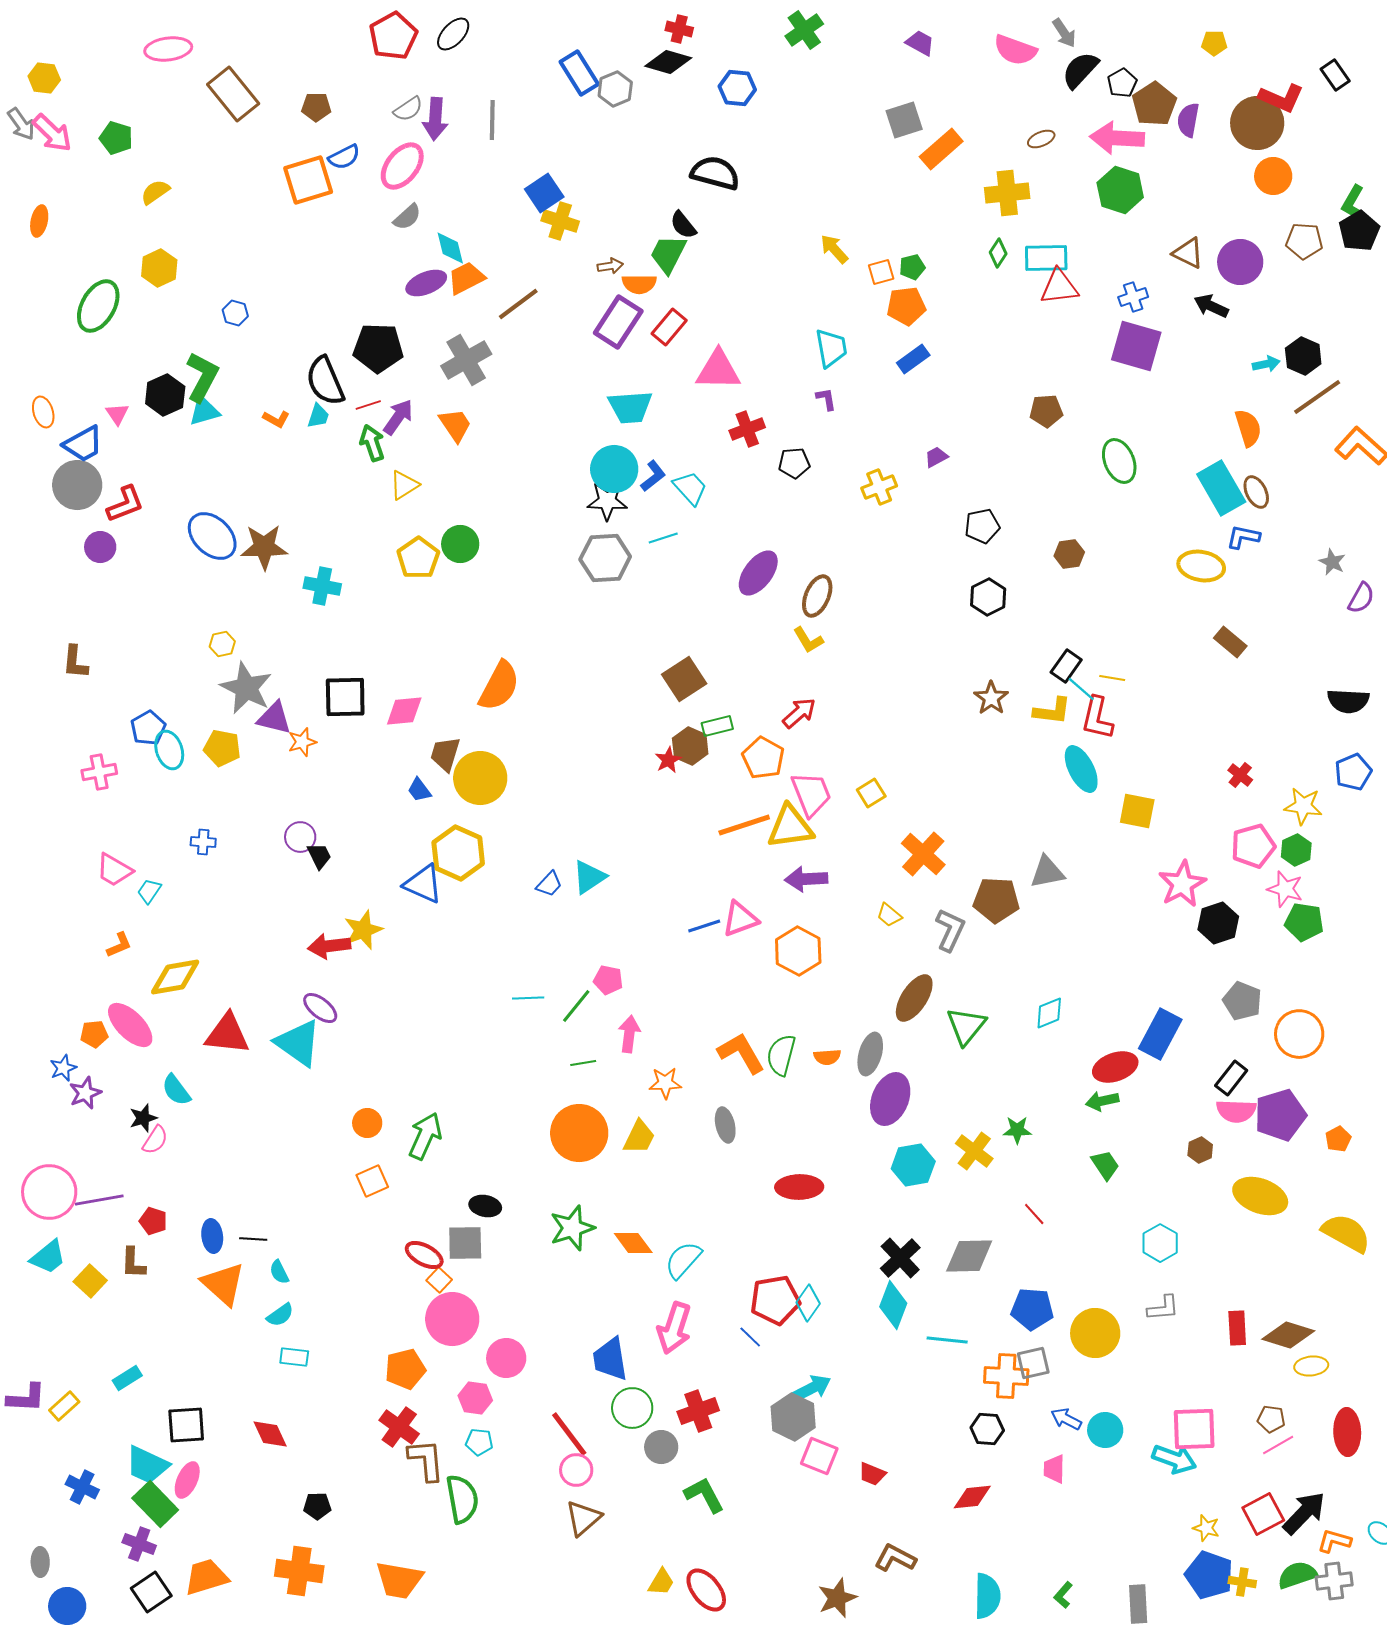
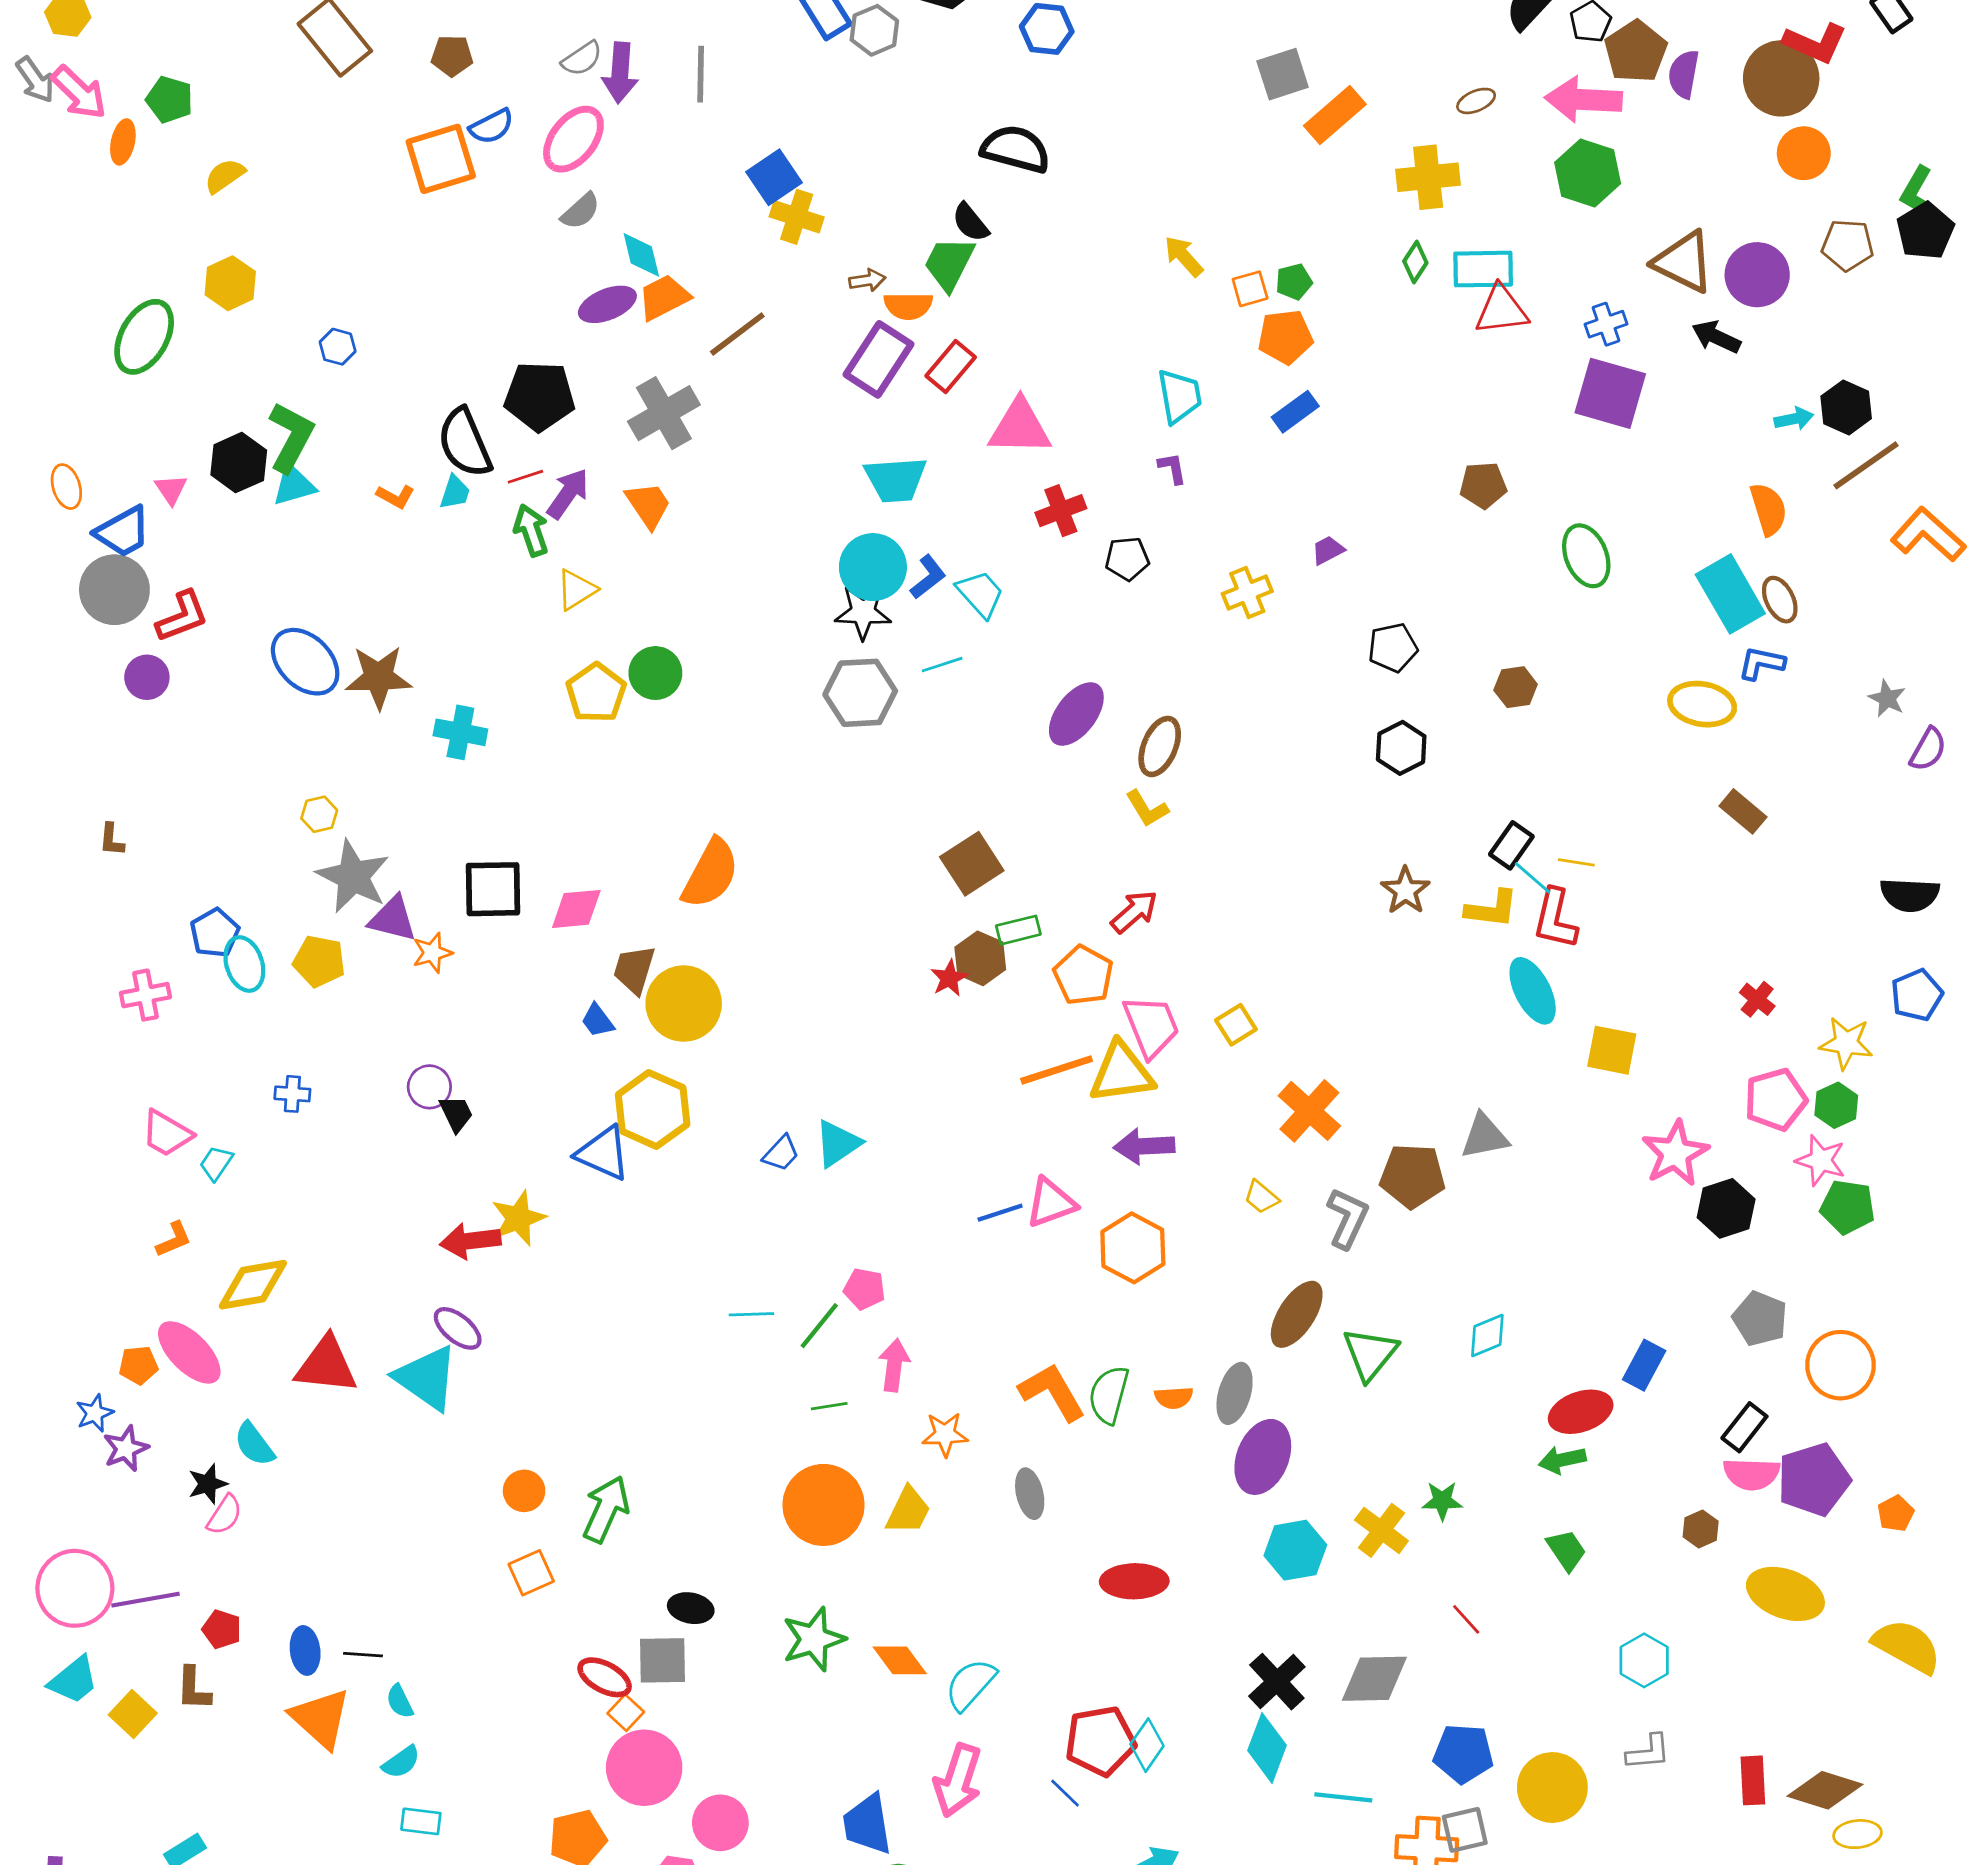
orange ellipse: (39, 221) -> (123, 142), moved
brown triangle: (1188, 253) -> (1684, 262), size x1.4
brown L-shape: (75, 662) -> (112, 840), size x0.7
blue rectangle: (1160, 1034) -> (1644, 1365), size x0.7

